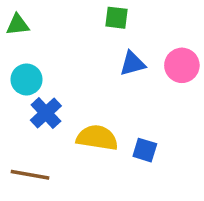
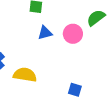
blue square: (145, 150) -> (75, 90), moved

